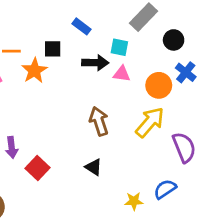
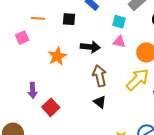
black arrow: (95, 63) -> (90, 47), moved
orange star: (34, 71) -> (57, 56), moved
black triangle: (94, 167) -> (100, 102), moved

